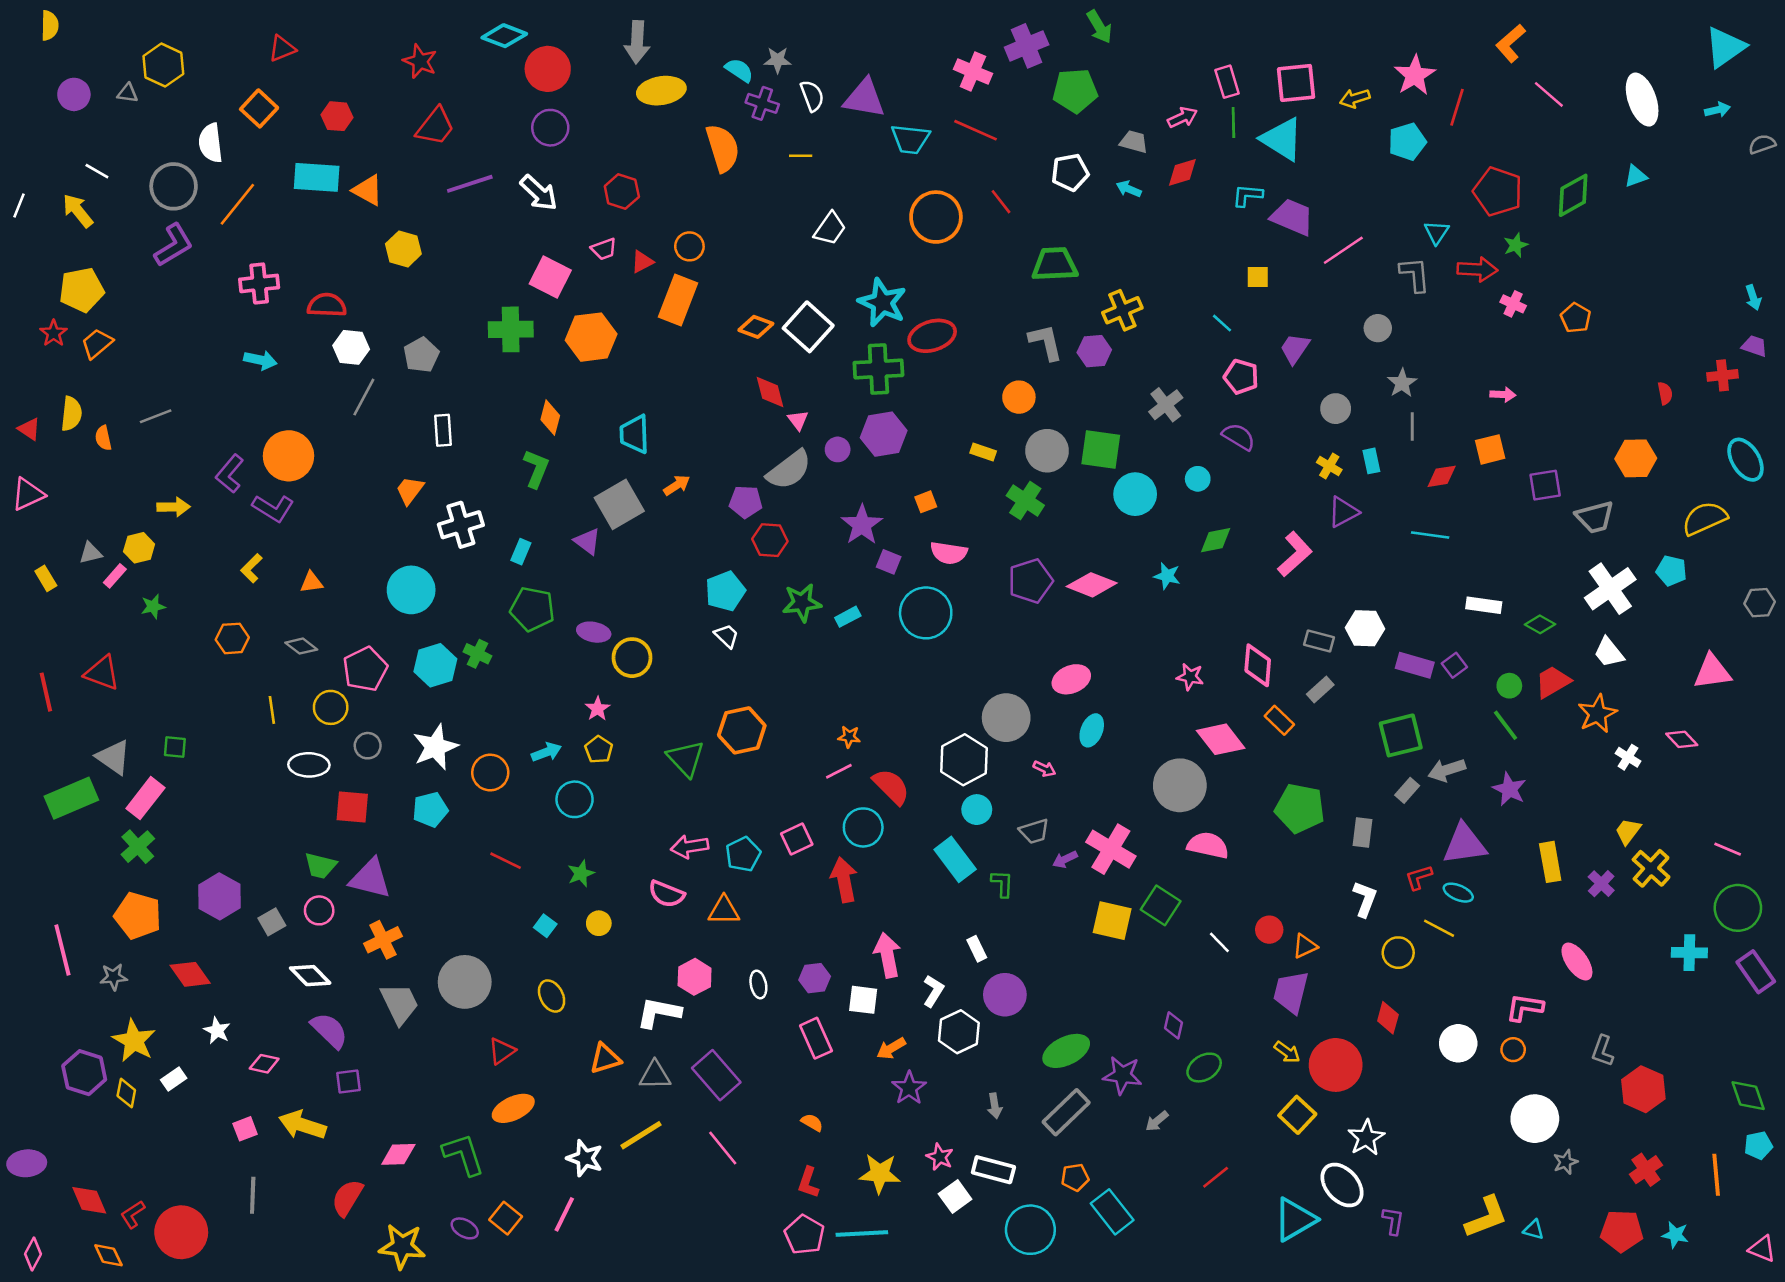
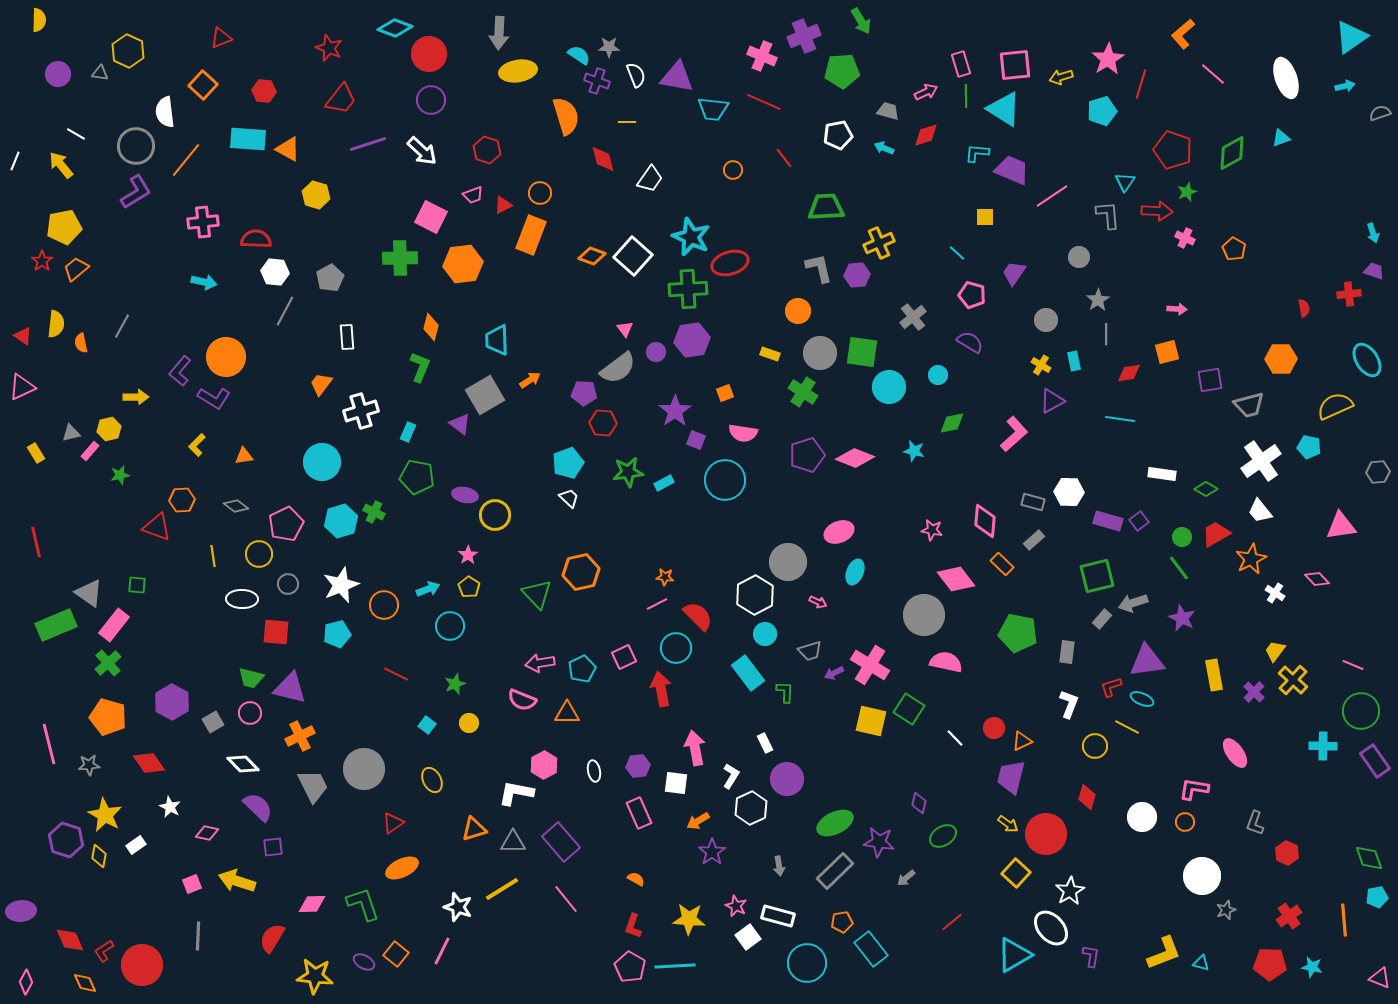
orange circle: (936, 217) -> (733, 170), size x0.5
red diamond: (770, 392) -> (603, 159), moved
gray line: (156, 416) -> (122, 326), turned -40
red triangle: (102, 673) -> (157, 527), moved
red hexagon: (1643, 1089) -> (1287, 853), size x0.7

